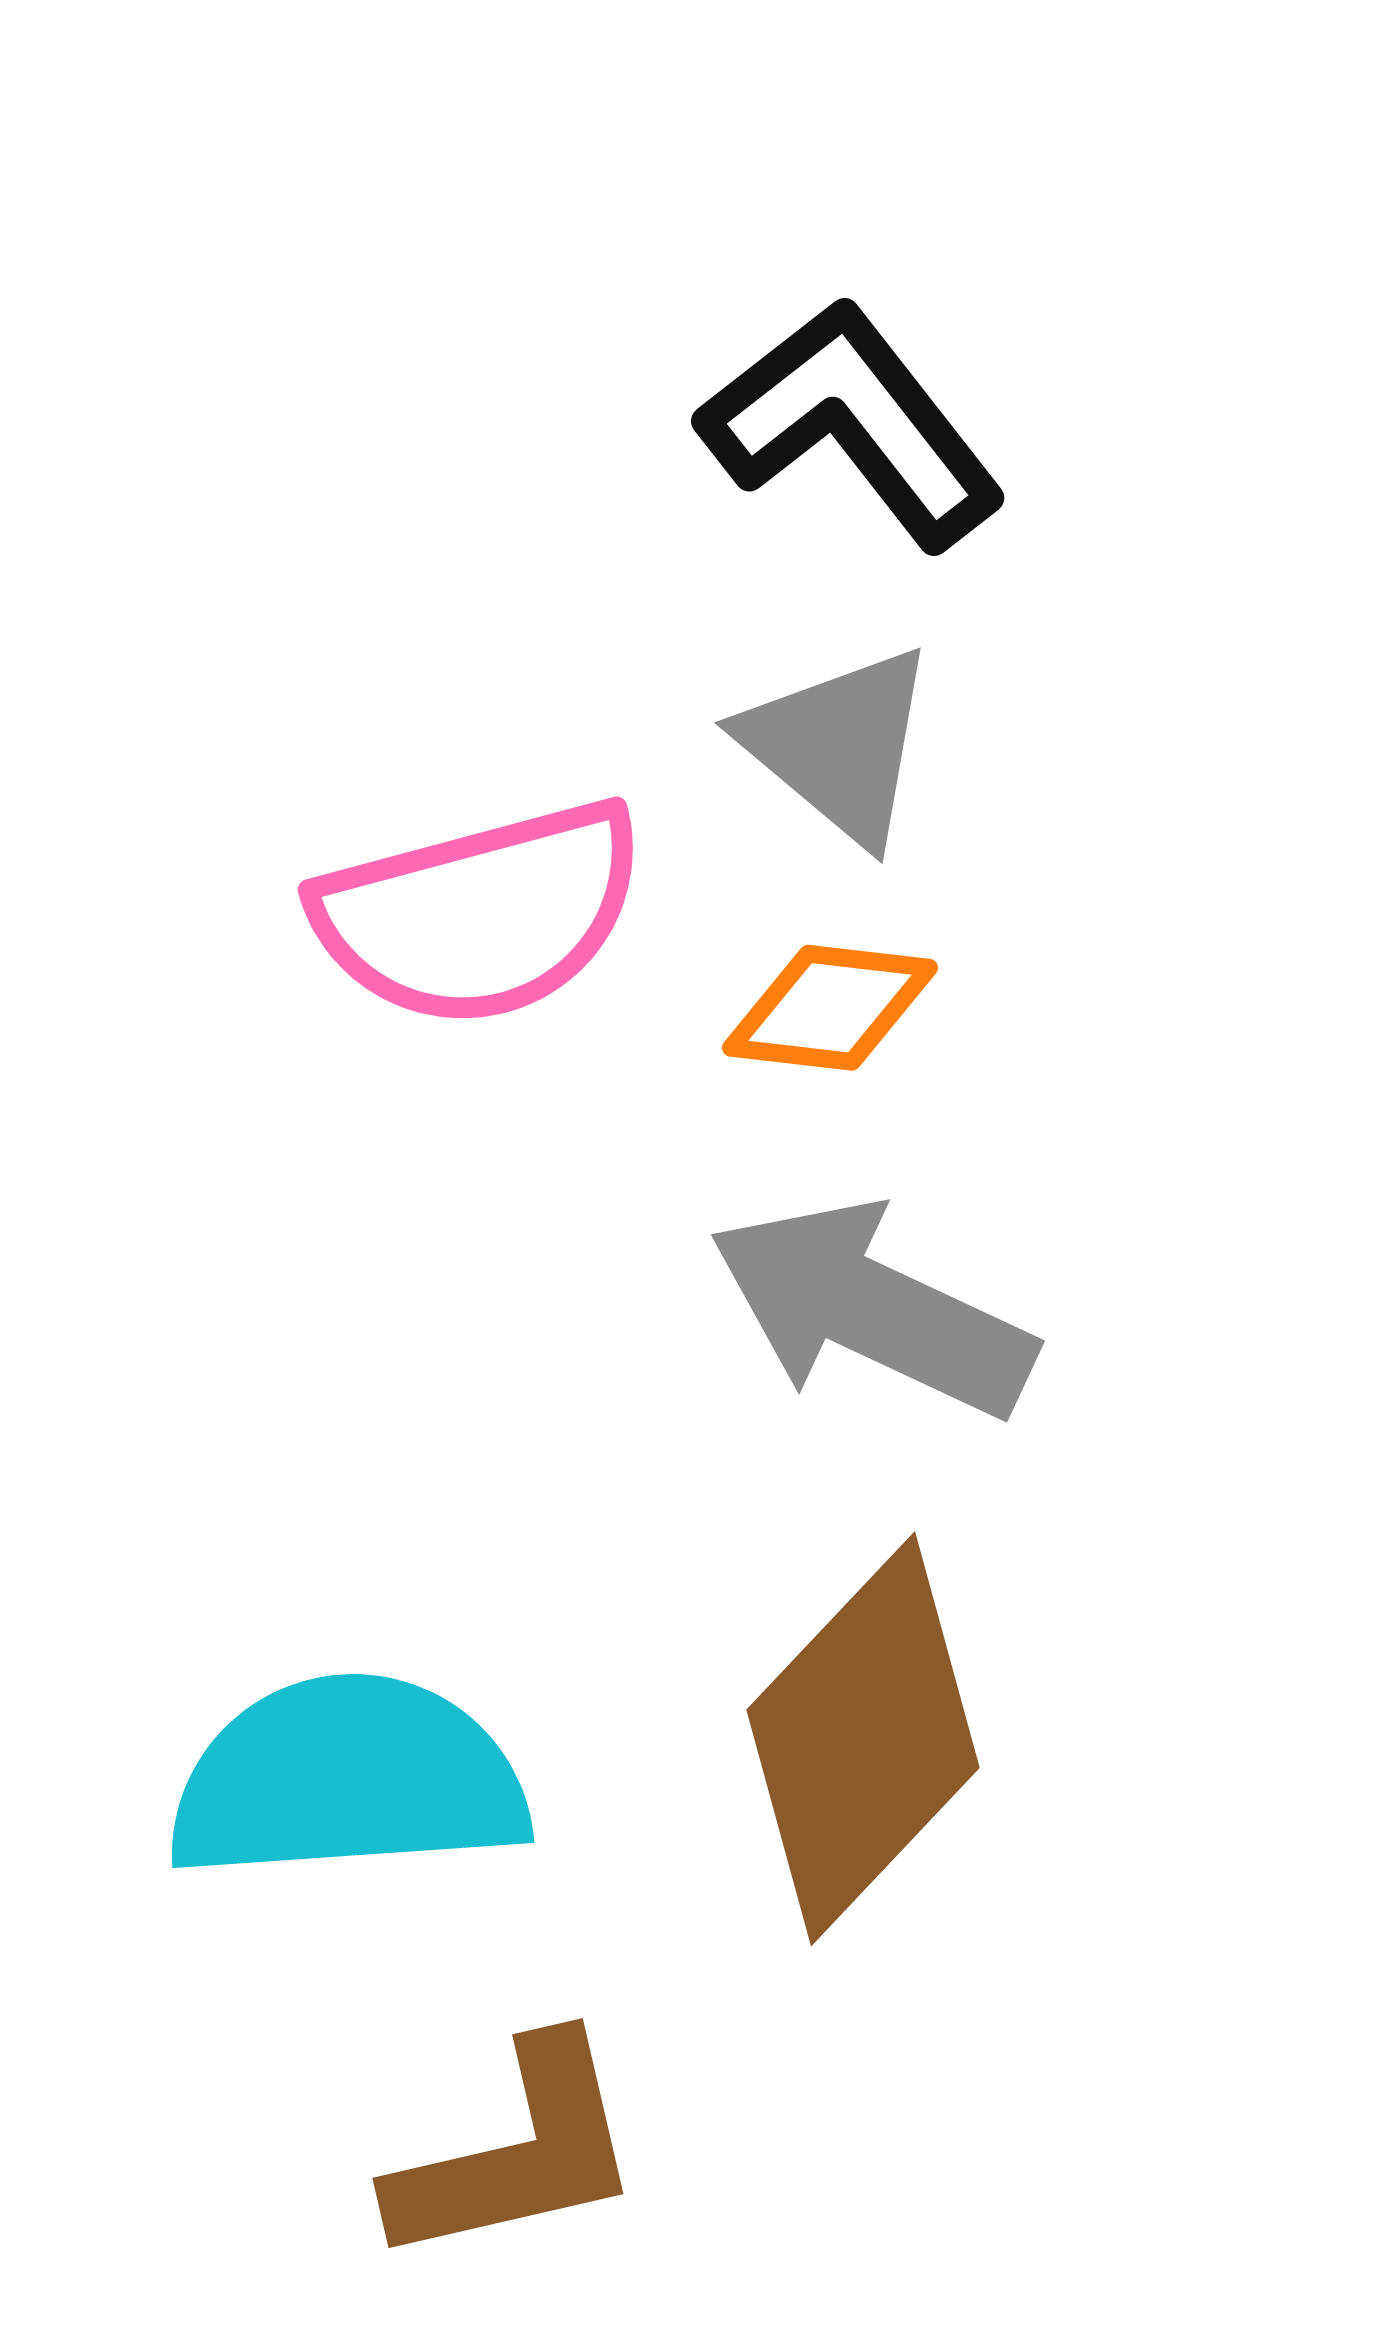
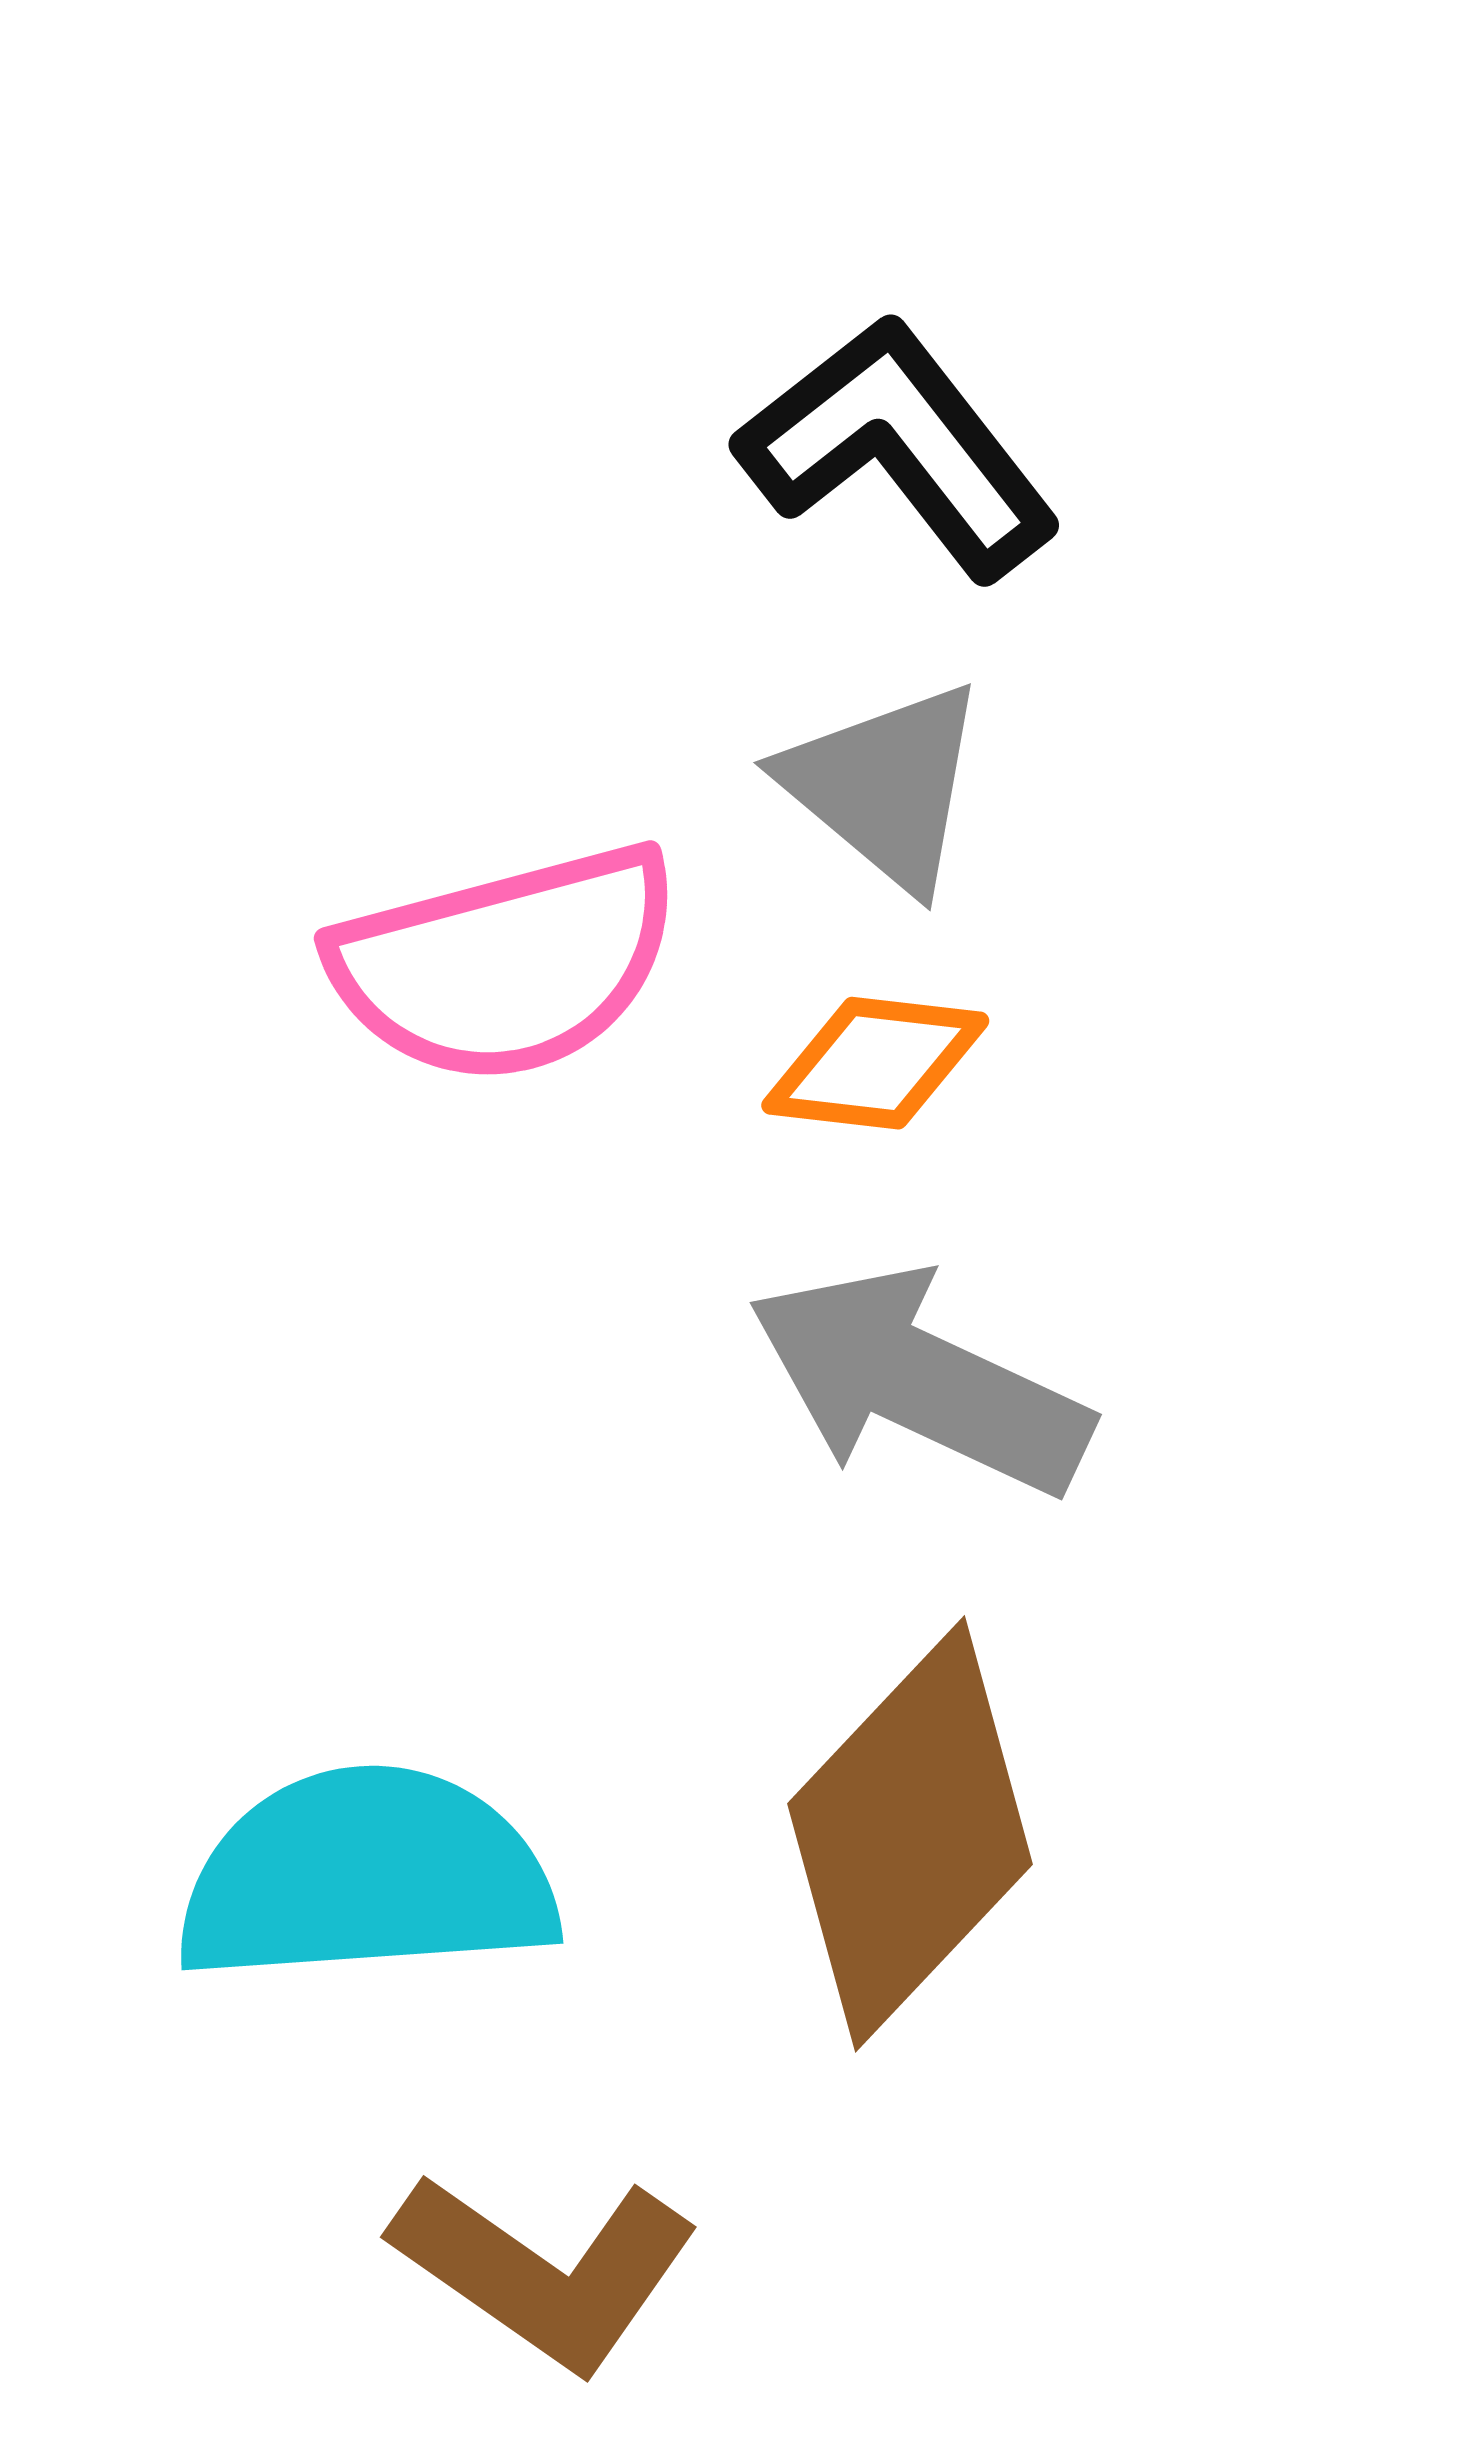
brown L-shape: (517, 2153) -> (545, 2271), turned 48

